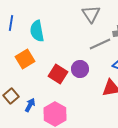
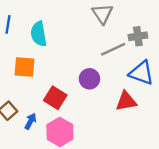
orange square: (25, 59) -> (24, 67), turned 36
red square: (58, 74) -> (55, 98), moved

